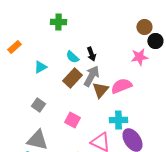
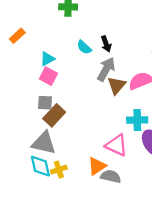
brown rectangle: (72, 78) -> (54, 115), moved
gray square: (38, 105) -> (45, 103), turned -32
pink square: (72, 120) -> (48, 76), moved

